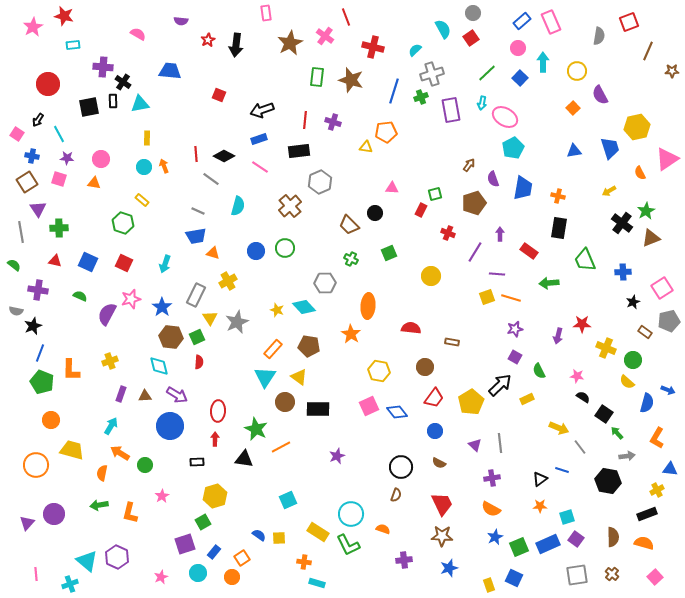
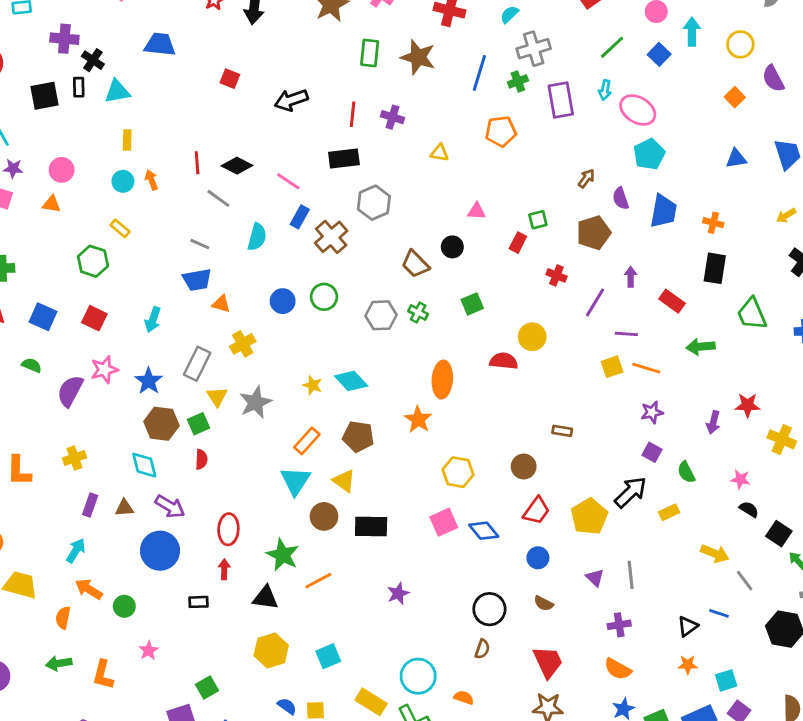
orange pentagon: (386, 132) -> (501, 131), moved
blue rectangle: (259, 139) -> (300, 217), moved, turned -42
gray hexagon: (325, 283) -> (381, 315), moved
red semicircle: (411, 328) -> (504, 361), moved
yellow hexagon: (215, 496) -> (271, 650), moved

